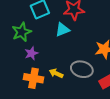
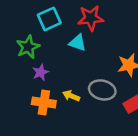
cyan triangle: (63, 30) -> (78, 43), turned 42

